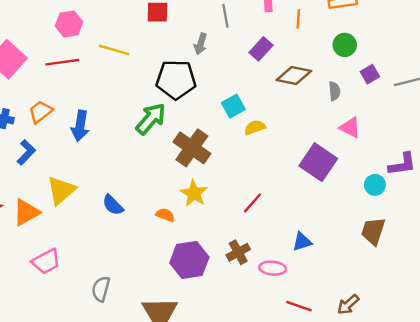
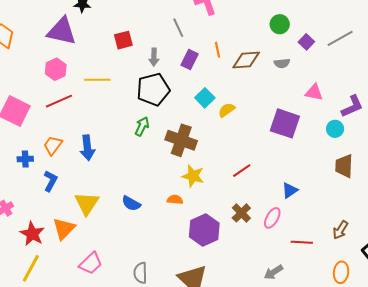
orange line: (298, 19) -> (218, 50), moved
gray arrow: (201, 44) -> (154, 57), moved
purple rectangle: (261, 49) -> (190, 59), moved
gray semicircle: (334, 91) -> (282, 63), turned 105
green arrow: (151, 119) -> (142, 126), size x0.7
pink triangle: (350, 128) -> (314, 92), moved
red line: (253, 203) -> (242, 171), turned 30
pink ellipse: (273, 268) -> (272, 218), turned -50

